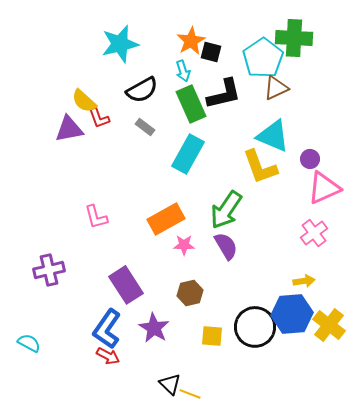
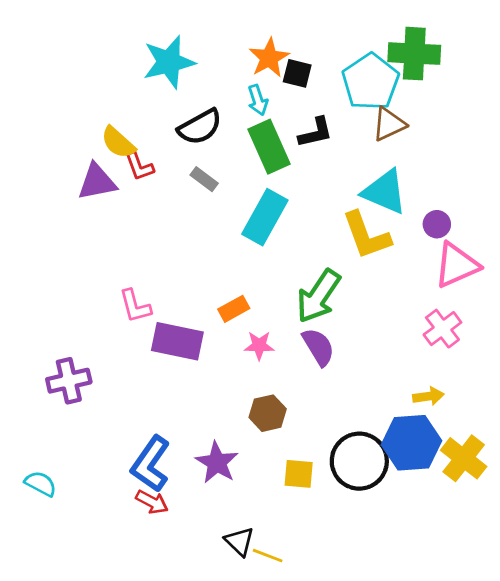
black L-shape: (224, 94) -> (316, 133), size x0.7
orange rectangle: (166, 219) -> (234, 309), size x0.6
purple rectangle: (126, 285) -> (177, 341), moved, turned -45

